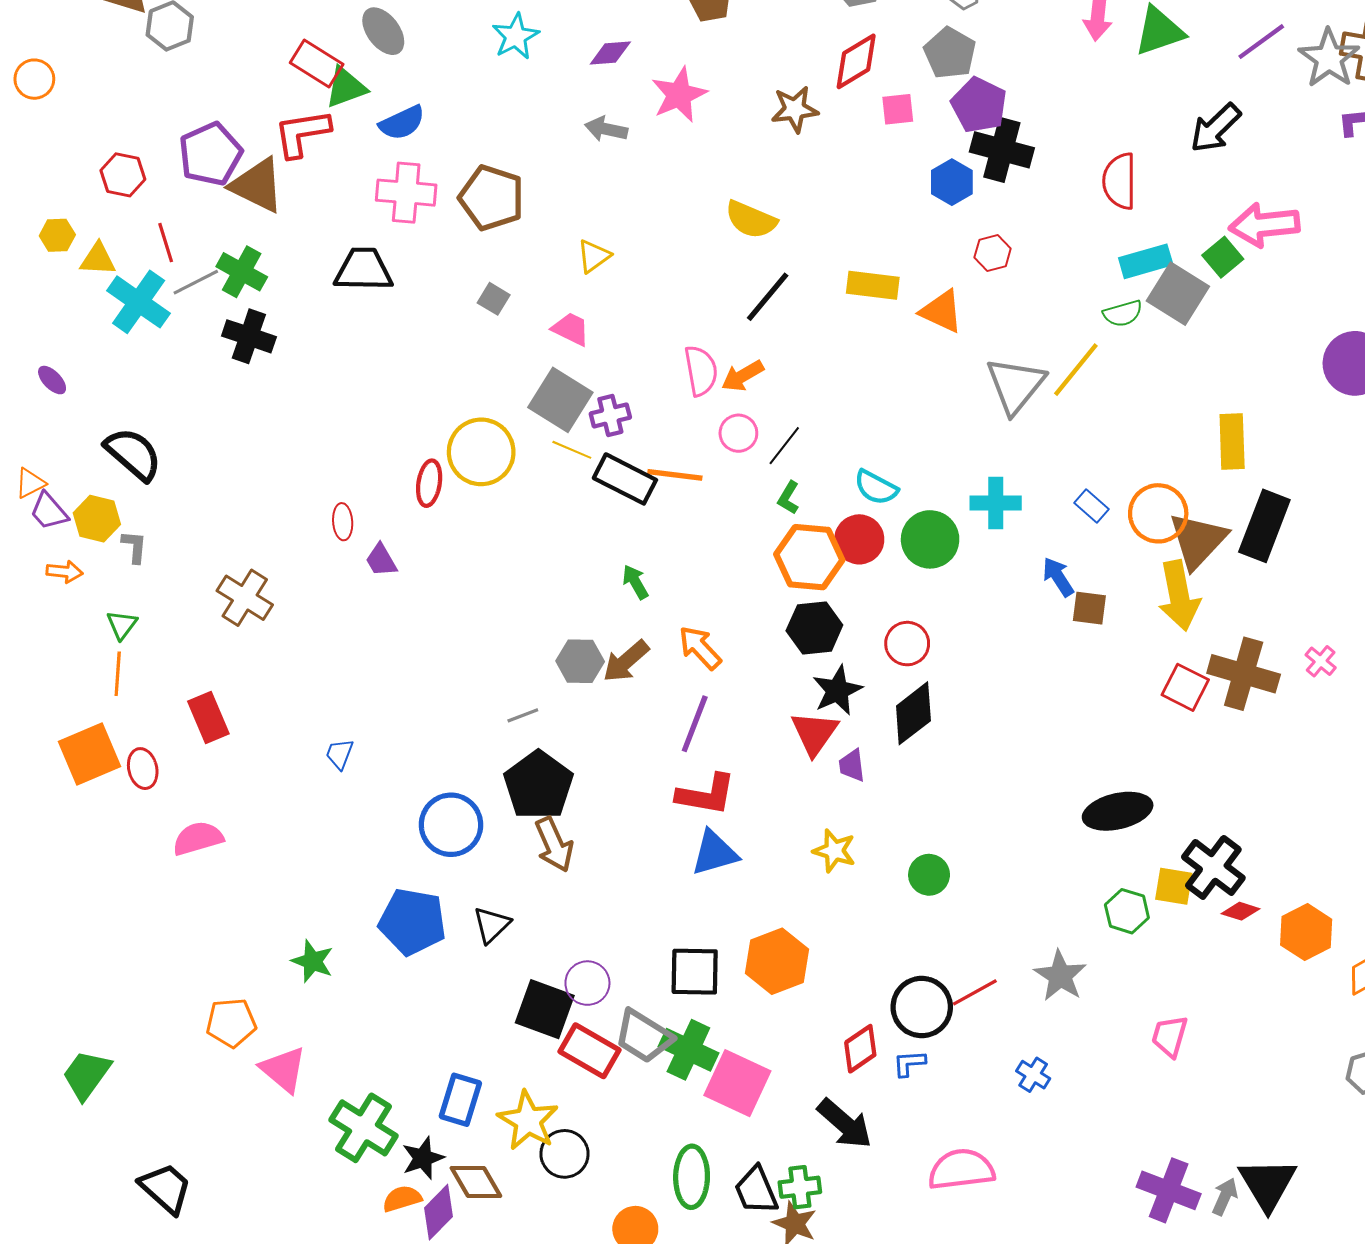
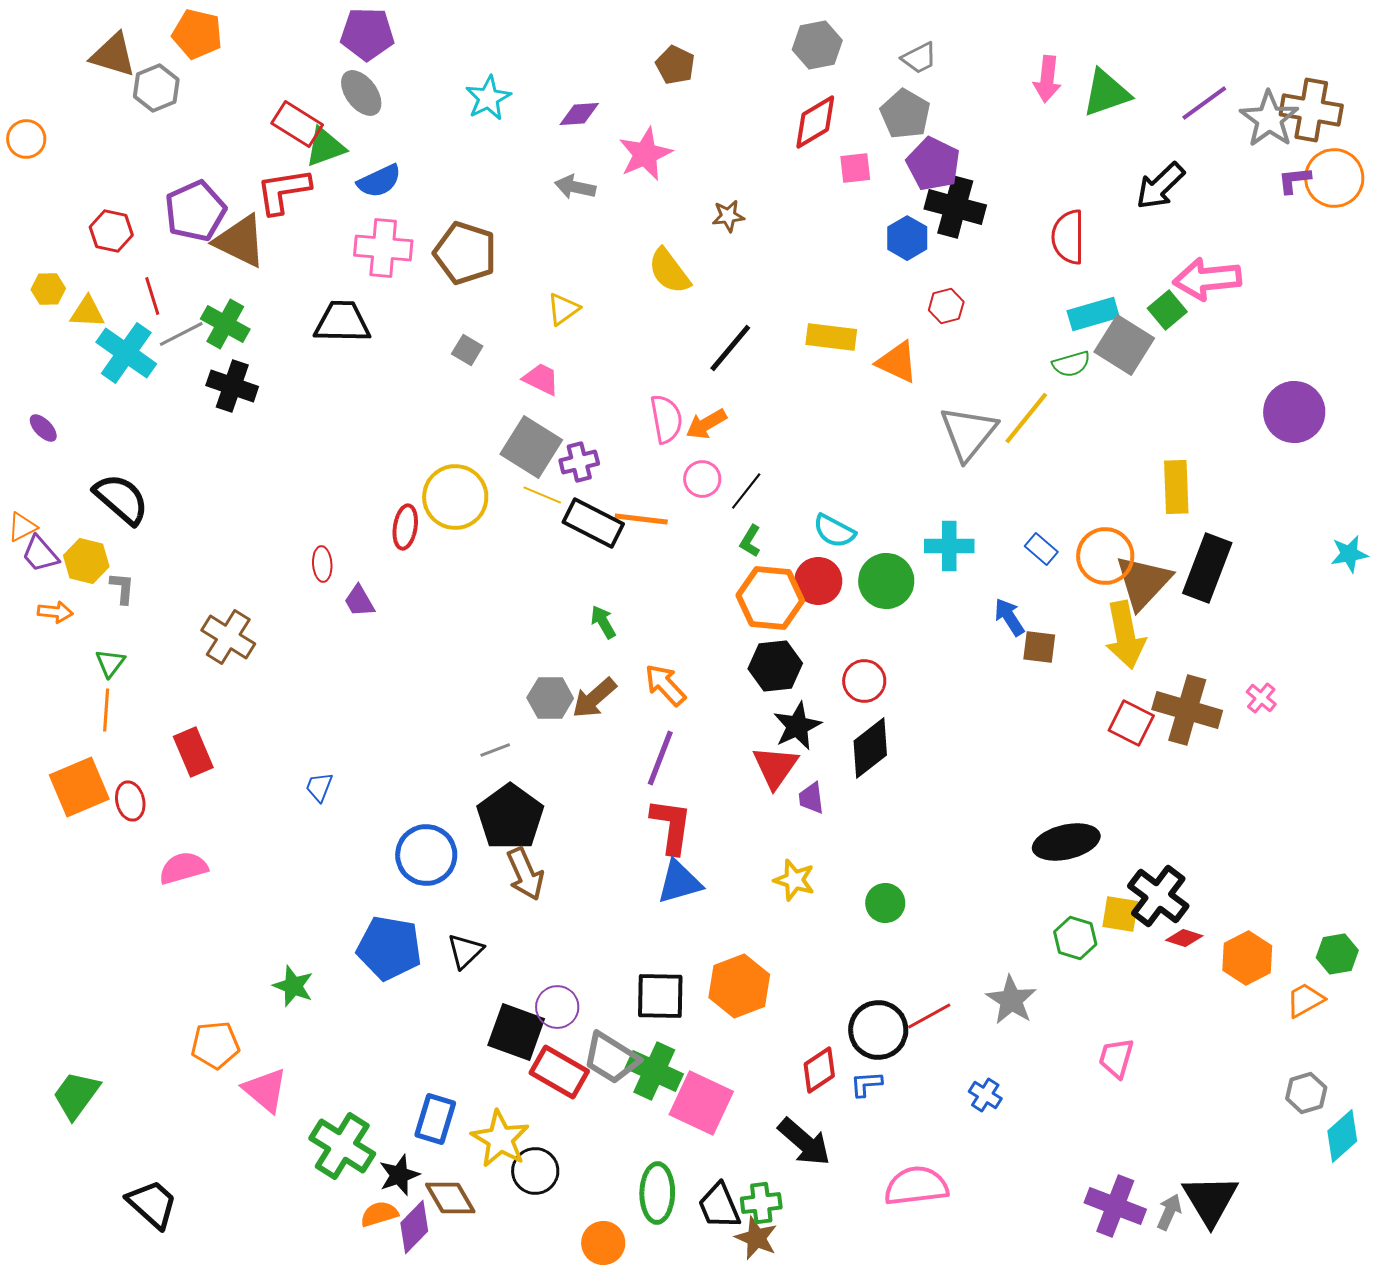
brown star: (795, 109) -> (728, 216), moved, size x0.7
yellow semicircle: (751, 220) -> (669, 271), moved, turned 30
red L-shape: (706, 795) -> (671, 826), turned -92

